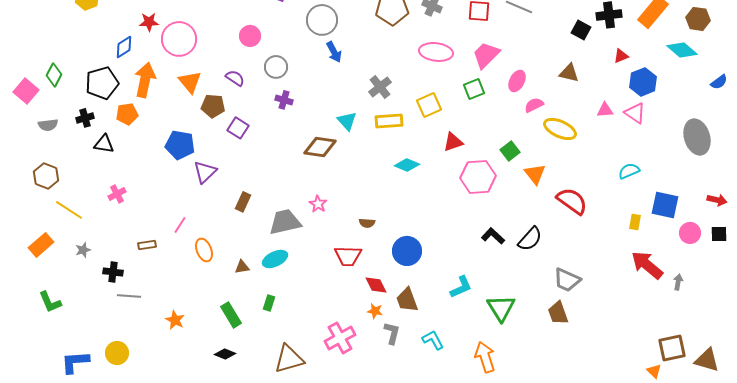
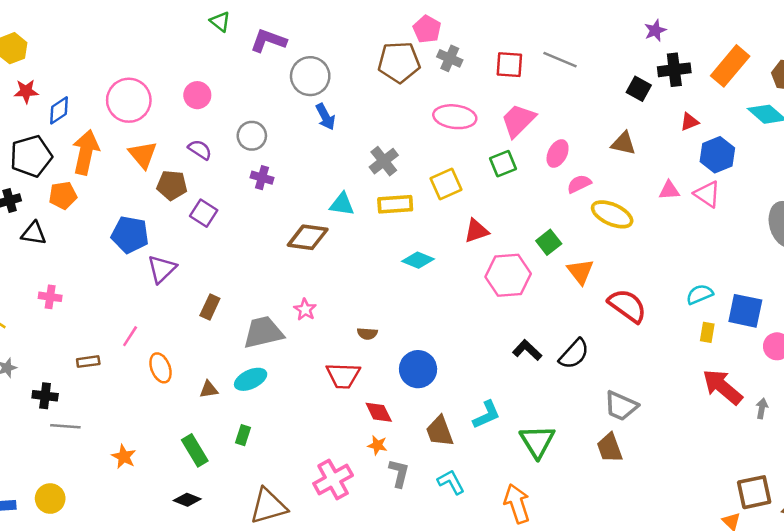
red star: (149, 22) -> (26, 91), moved
pink circle: (250, 36) -> (197, 95), moved
cyan triangle: (347, 121) -> (342, 204), turned -40
cyan semicircle: (629, 171) -> (700, 294), moved
pink cross: (117, 194) -> (50, 297), turned 36
brown trapezoid: (407, 300) -> (440, 431), moved

